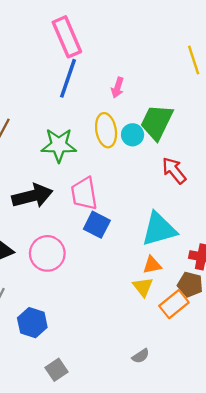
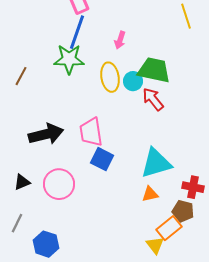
green trapezoid: (157, 122) -> (154, 70), turned 76
green star: (59, 145) -> (69, 59), moved
red arrow: (174, 170) -> (153, 99), moved
yellow triangle: (143, 287) -> (155, 245), moved

